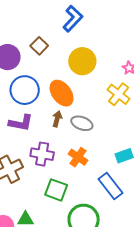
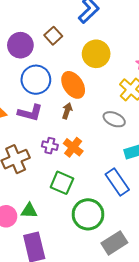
gray ellipse: (82, 123) -> (114, 119), moved
purple cross: (42, 154) -> (50, 146), size x0.7
orange cross: (78, 157) -> (73, 147), moved

